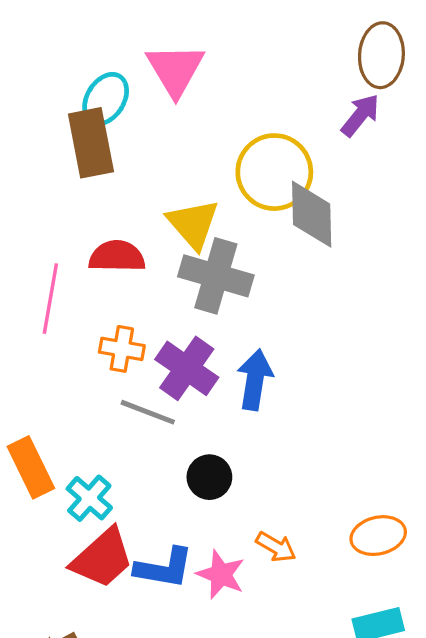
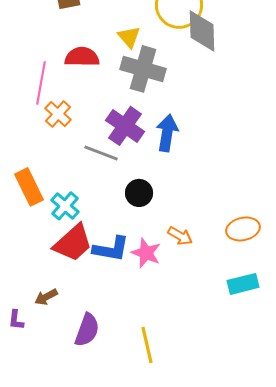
yellow triangle: (193, 224) -> (129, 37), size x0.7
orange cross: (122, 349) -> (58, 114), moved, turned 32

